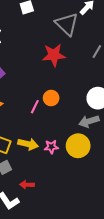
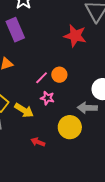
pink star: (51, 147) -> (47, 98), moved
red arrow: (27, 185) -> (38, 142), moved

